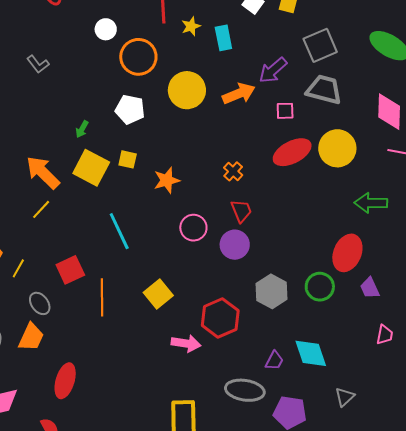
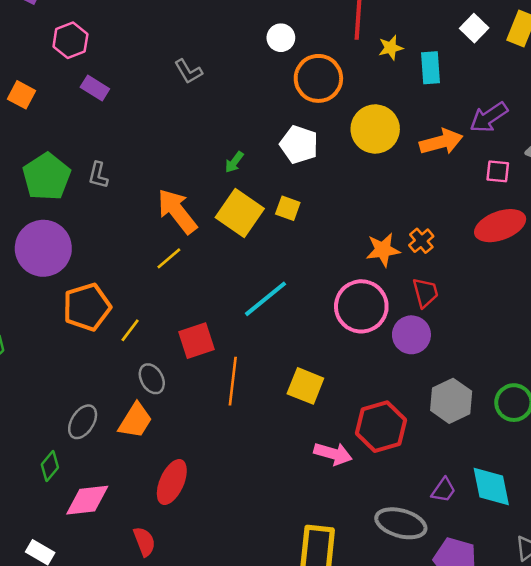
orange star: (167, 180) -> (383, 250), moved
pink circle: (193, 228) -> (361, 306), size x1.5
cyan line: (119, 231) -> (265, 299), turned 69
yellow square: (158, 294) -> (305, 386), turned -36

